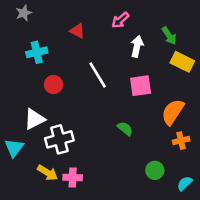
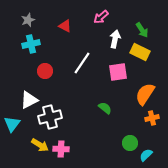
gray star: (24, 13) -> (28, 20), moved
yellow rectangle: (182, 62) -> (140, 52), moved
white line: (98, 75) -> (82, 63), turned 65
cyan semicircle: (185, 183) -> (146, 155), moved

